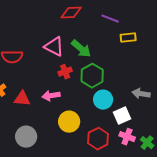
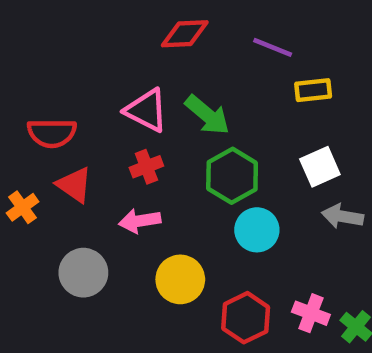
red cross: (65, 72) -> (146, 167), moved
red triangle: (22, 99) -> (74, 185), moved, turned 30
white square: (122, 116) -> (320, 167), moved
gray circle: (26, 137) -> (83, 273), moved

